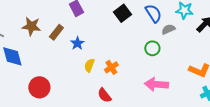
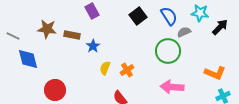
brown rectangle: (56, 32) -> (72, 35), turned 63
green circle: (152, 48) -> (168, 51), size x1.6

